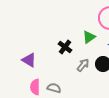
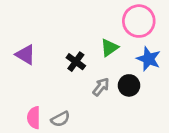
purple triangle: (29, 60) -> (25, 55), moved
gray semicircle: (54, 88) -> (60, 119), turned 136

